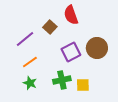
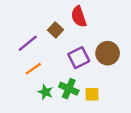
green cross: (62, 80) -> (69, 89), turned 36
green star: (30, 83) -> (45, 92), moved

